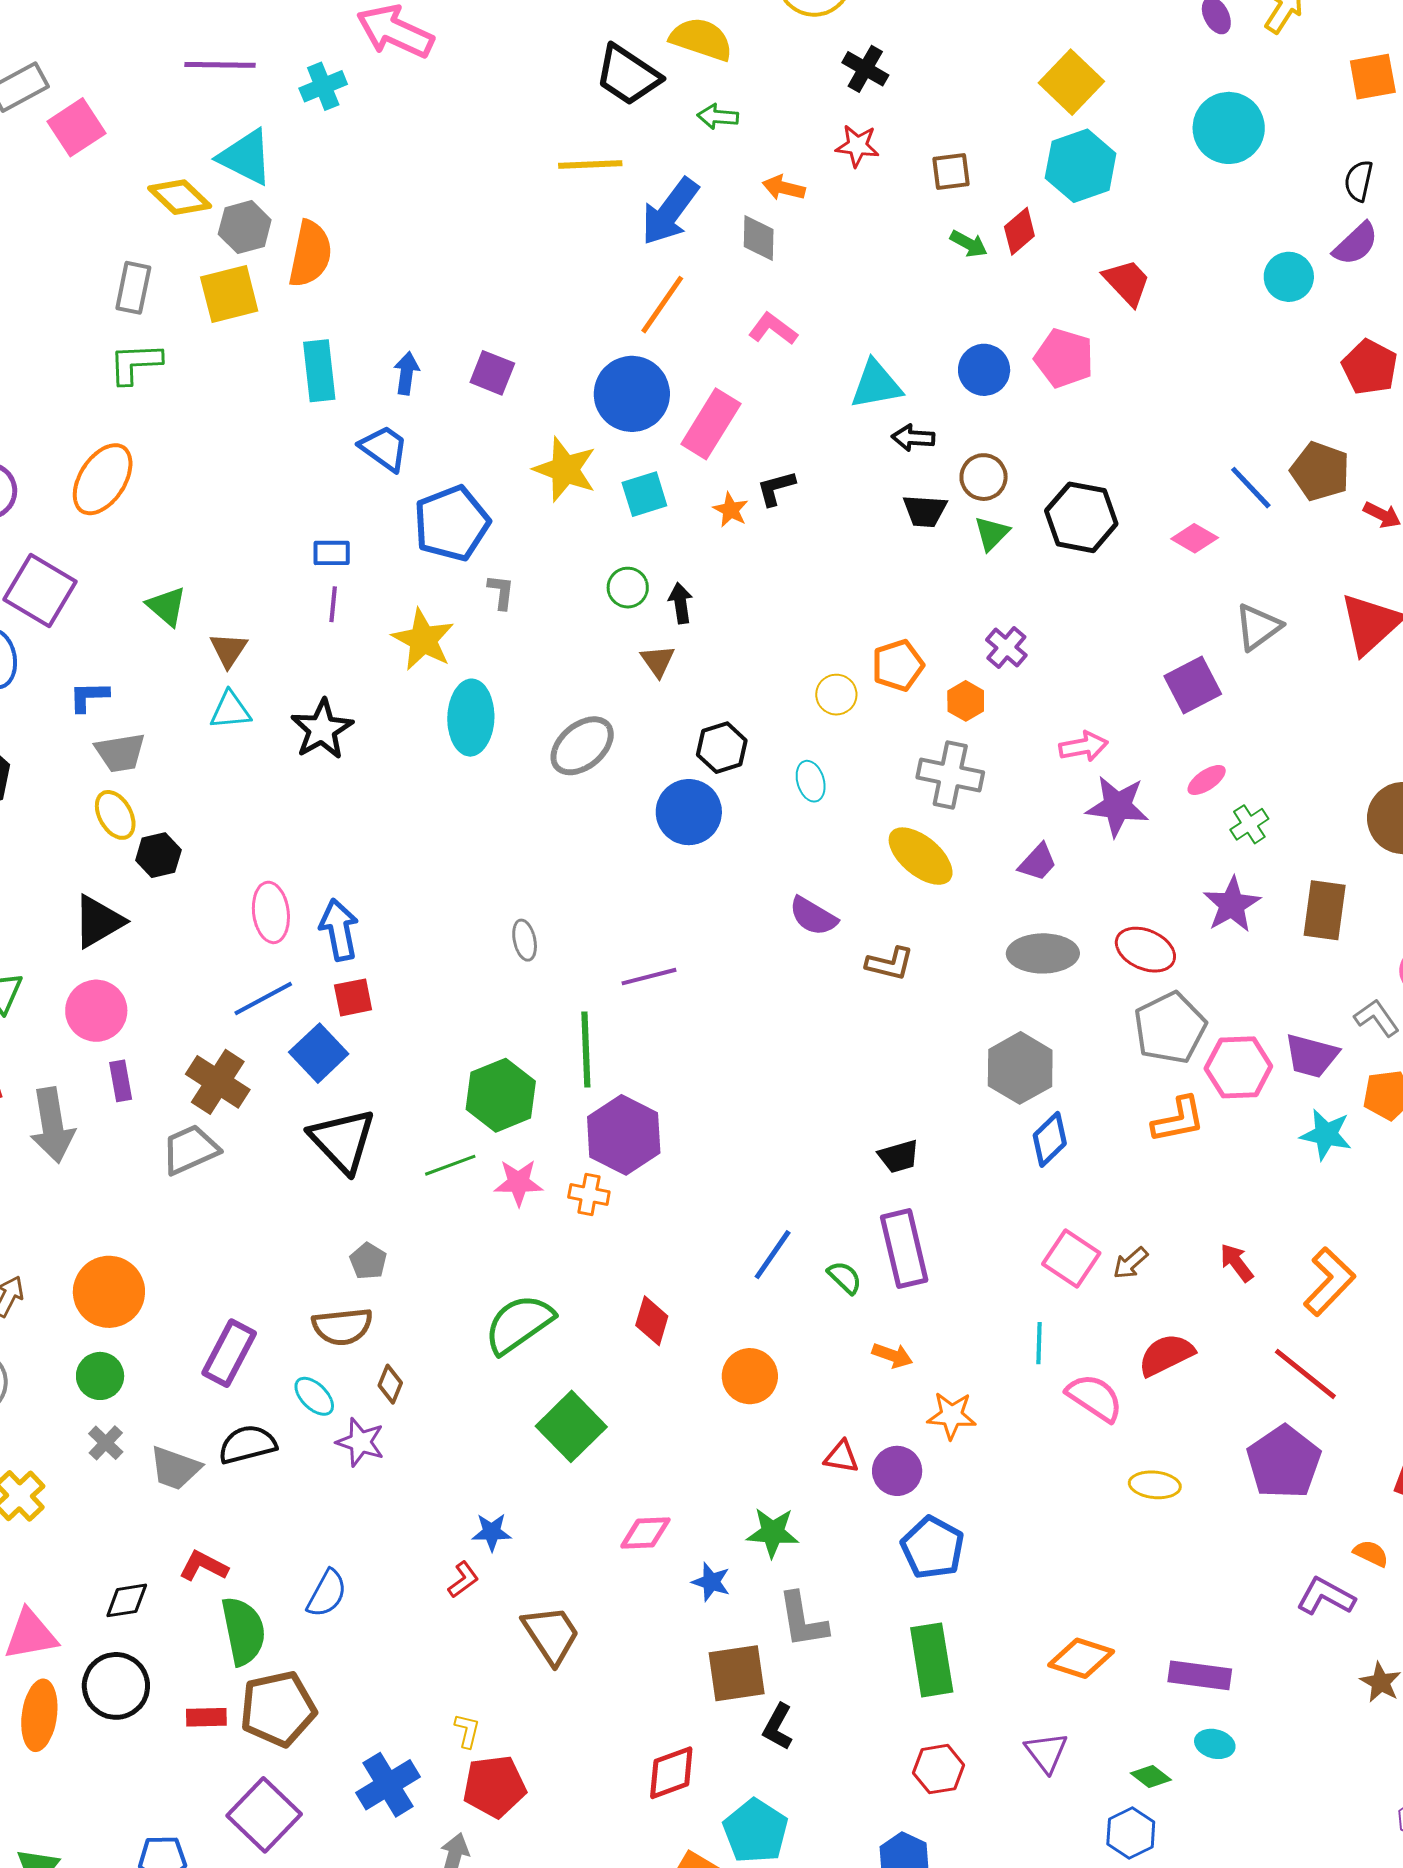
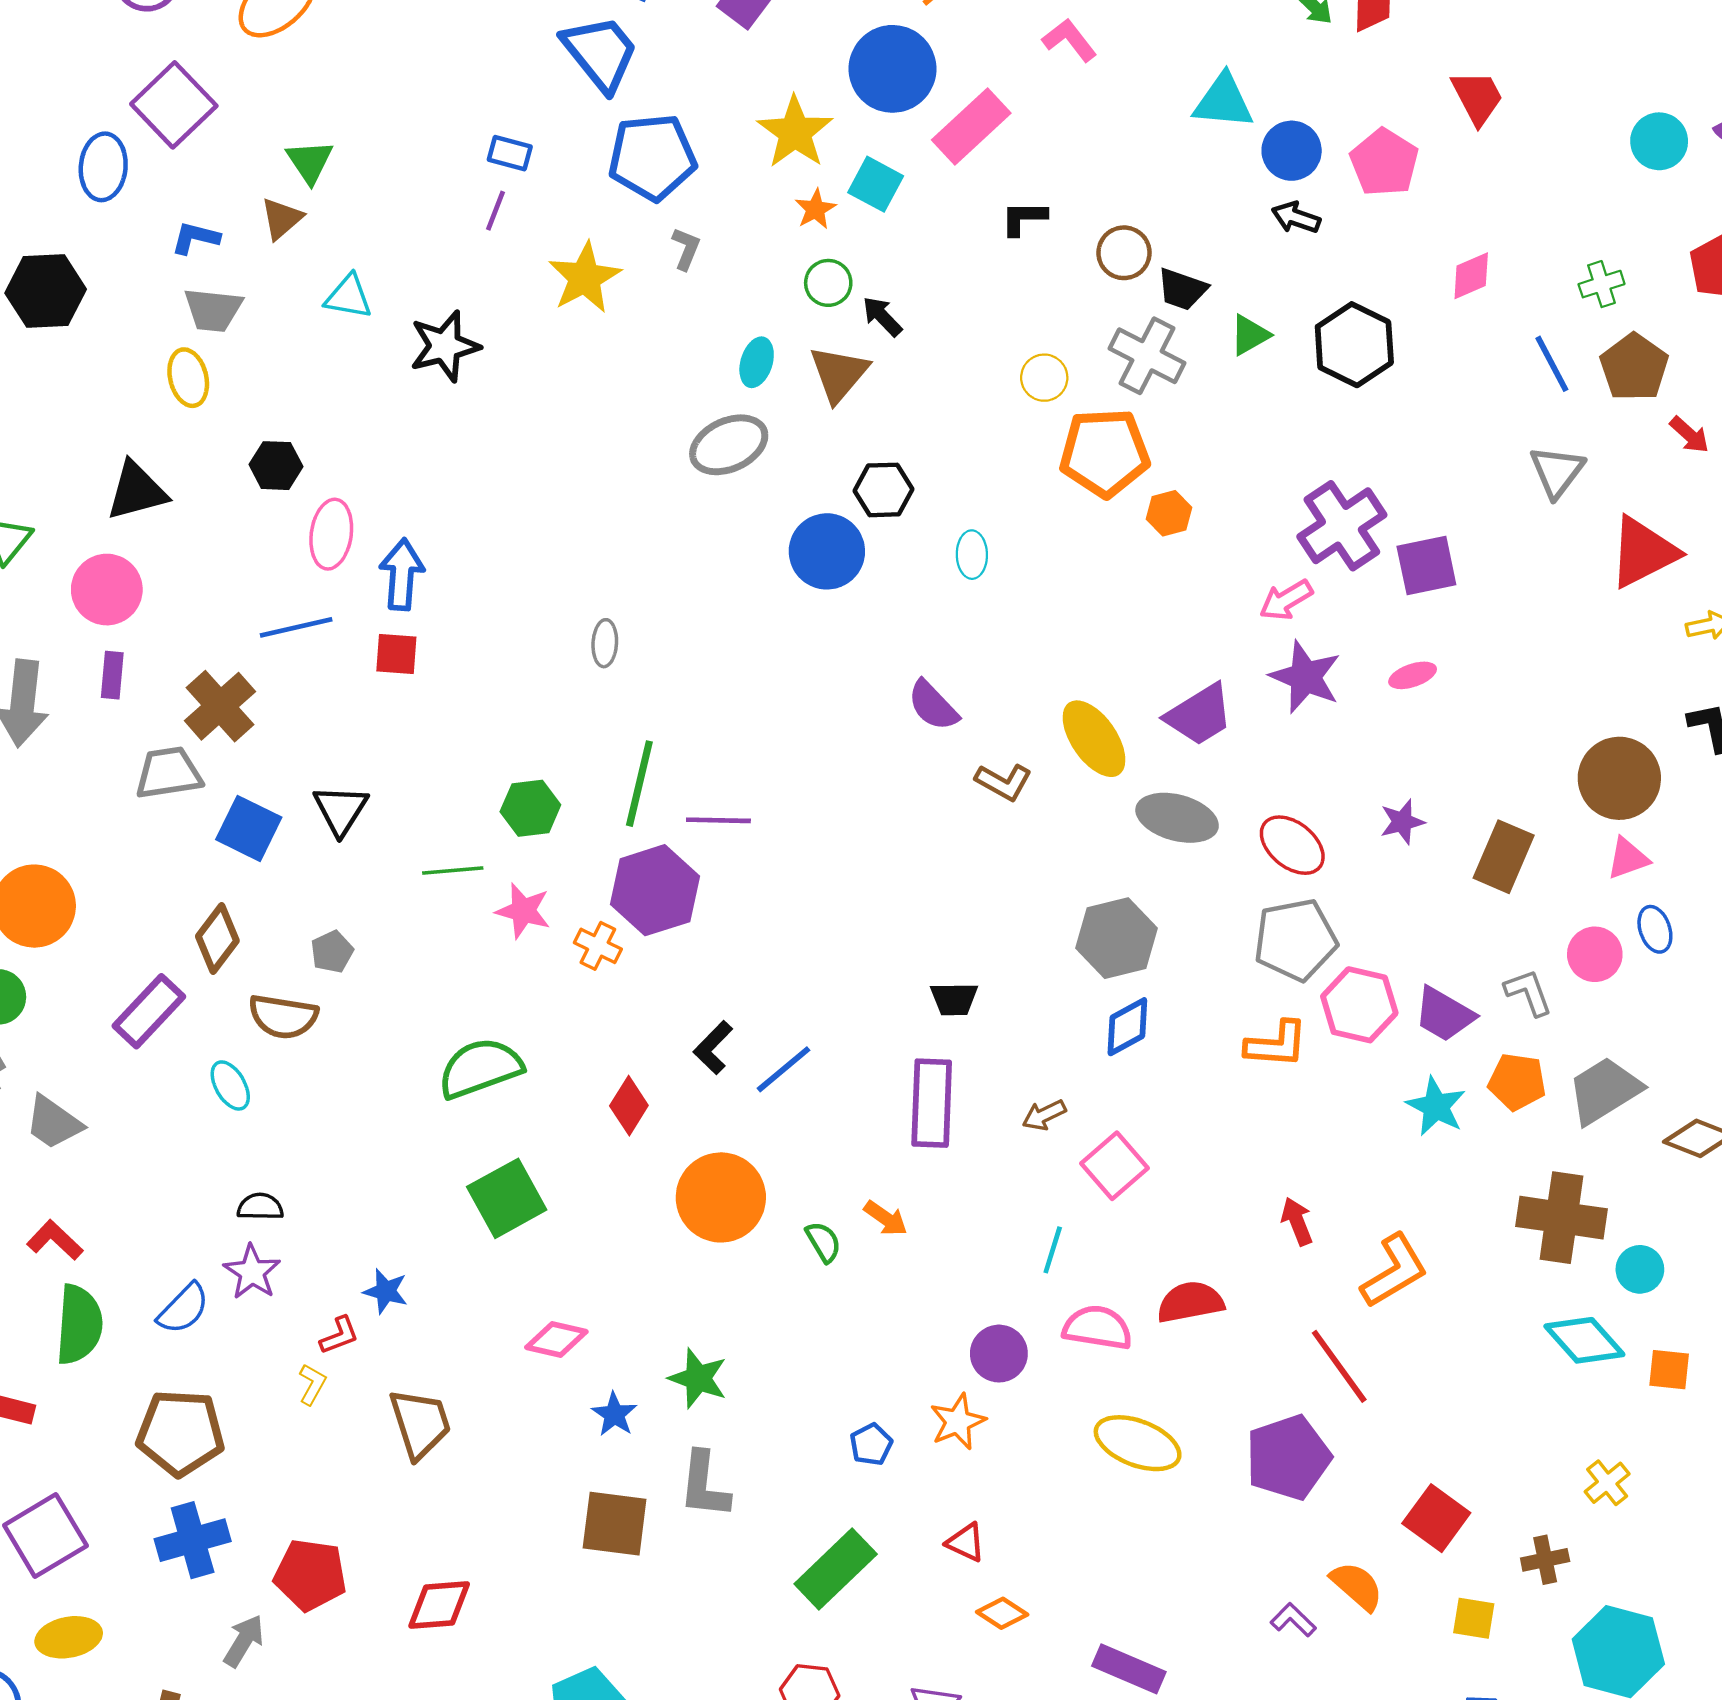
cyan triangle: (876, 385) -> (1223, 101), moved
black arrow: (913, 438) -> (1296, 218), moved
blue trapezoid: (384, 448) -> (600, 53), size x1.4
brown circle: (984, 477) -> (1124, 253), moved
cyan square: (644, 494) -> (876, 184), turned 30
orange star: (731, 510) -> (815, 209), moved
pink diamond: (1195, 538) -> (1471, 276), moved, turned -69
black arrow: (681, 603) -> (882, 316), turned -51
gray triangle: (1258, 627) -> (1557, 471), moved, turned -32
purple cross: (1006, 648) -> (1342, 526), moved, size x1.8
brown triangle: (229, 650) -> (282, 218), moved
brown triangle: (658, 661) -> (839, 374), size x1.5
orange pentagon: (898, 665) -> (1105, 453), size x1.5
yellow circle: (836, 695) -> (1044, 378), moved
cyan ellipse: (471, 718) -> (757, 362), moved, size x0.6
pink arrow: (1083, 746) -> (1286, 600), turned 144
gray cross: (950, 775) -> (1147, 356), moved
green cross: (1249, 824) -> (1602, 284), moved
black hexagon: (158, 855) -> (276, 466), moved
yellow ellipse: (921, 856) -> (1094, 739), moved
purple trapezoid: (1038, 862) -> (1199, 715), size x1.5
purple star: (1232, 905) -> (1402, 822), size x0.7
purple line: (649, 977) -> (718, 820), moved
blue square: (319, 1053) -> (249, 828), moved, turned -36
green hexagon: (501, 1095) -> (530, 808), size x0.7
black triangle: (343, 1140) -> (341, 810), size x0.7
brown arrow: (1131, 1263) -> (1044, 1115), moved
green semicircle: (845, 1277) -> (823, 1242), moved
orange circle: (750, 1376) -> (721, 1197), size x1.4
brown diamond: (390, 1384) -> (217, 938), moved, size x1.5
pink semicircle: (1095, 1398) -> (1098, 1328), turned -40
orange star: (952, 1415) -> (958, 1422), moved, turned 30
purple star: (360, 1442) -> (252, 1272), moved
black semicircle: (247, 1444) -> (260, 1207), moved, size x0.7
red triangle: (841, 1457) -> (966, 1542), moved
purple circle: (897, 1471) -> (999, 1354), moved
yellow ellipse: (1155, 1485) -> (1138, 1443), size x1.5
blue pentagon: (933, 1548) -> (871, 1444), size x0.6
orange semicircle: (1371, 1553) -> (1357, 1586), size x1.4
purple L-shape: (1326, 1596) -> (1293, 1620), size x0.7
orange diamond: (1081, 1658) -> (1002, 1613), size x0.7
green rectangle: (932, 1660) -> (836, 1569), turned 40
brown pentagon: (278, 1709) -> (181, 1433), moved
black L-shape: (778, 1727) -> (713, 1048), moved
yellow L-shape: (467, 1731) -> (312, 1384), moved
red diamond: (671, 1773) -> (439, 1605), moved

